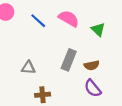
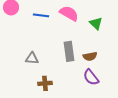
blue line: (38, 21) -> (41, 15), turned -35
gray rectangle: (69, 60) -> (69, 51), turned -30

